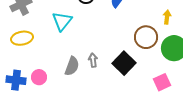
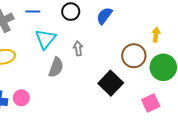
gray arrow: (93, 60) -> (78, 48), moved
gray semicircle: (72, 66) -> (56, 67), moved

